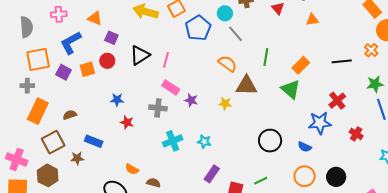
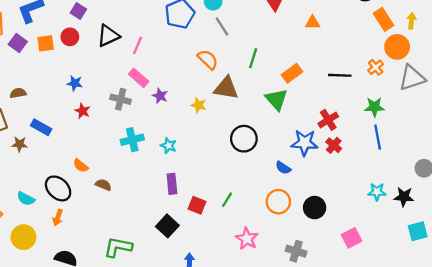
red cross: (356, 134) -> (334, 145), moved
black circle: (270, 141) -> (244, 139), moved
purple rectangle: (212, 174) -> (172, 184), turned -48
green line: (261, 181) -> (227, 200), turned -40

